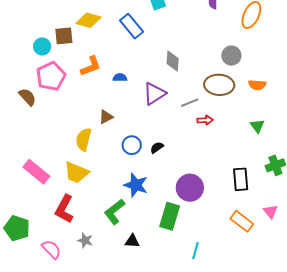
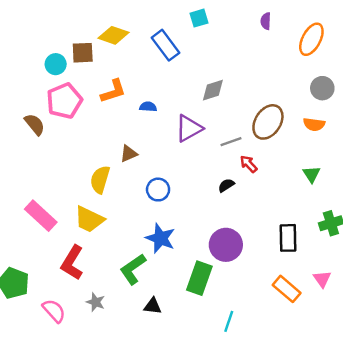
gray circle: (231, 56) -> (322, 88), moved
gray diamond: (173, 61) -> (213, 90), turned 65
brown ellipse: (219, 85) -> (268, 122), turned -64
red arrow: (205, 120) -> (249, 164), turned -133
black semicircle: (157, 148) -> (226, 185), moved

